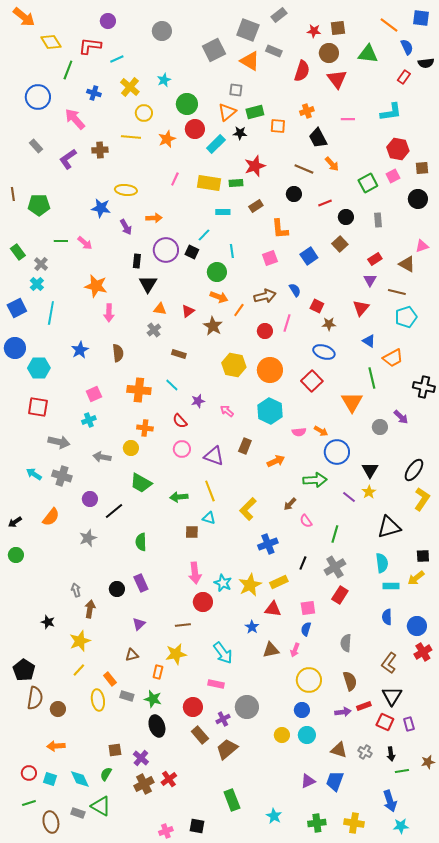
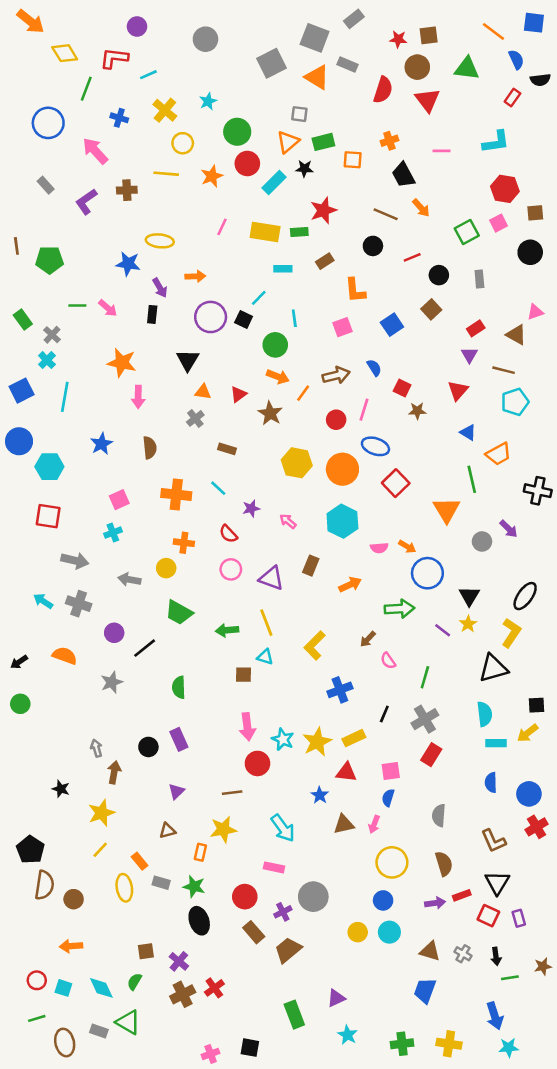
black rectangle: (137, 261) -> (152, 314), moved
blue ellipse: (324, 352) -> (375, 446), moved
yellow L-shape: (422, 499) -> (511, 633), moved
orange semicircle: (51, 517) -> (65, 656), turned -108
brown L-shape: (389, 663) -> (493, 841), turned -60
purple triangle: (308, 781) -> (336, 998), moved

